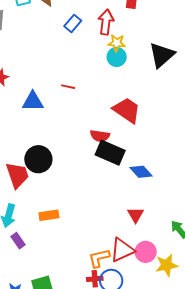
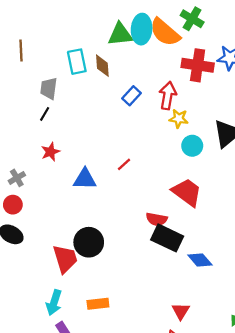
cyan circle: (117, 57) -> (192, 146), moved
red line: (68, 87) -> (124, 164), turned -56
red triangle: (136, 215) -> (181, 311), moved

